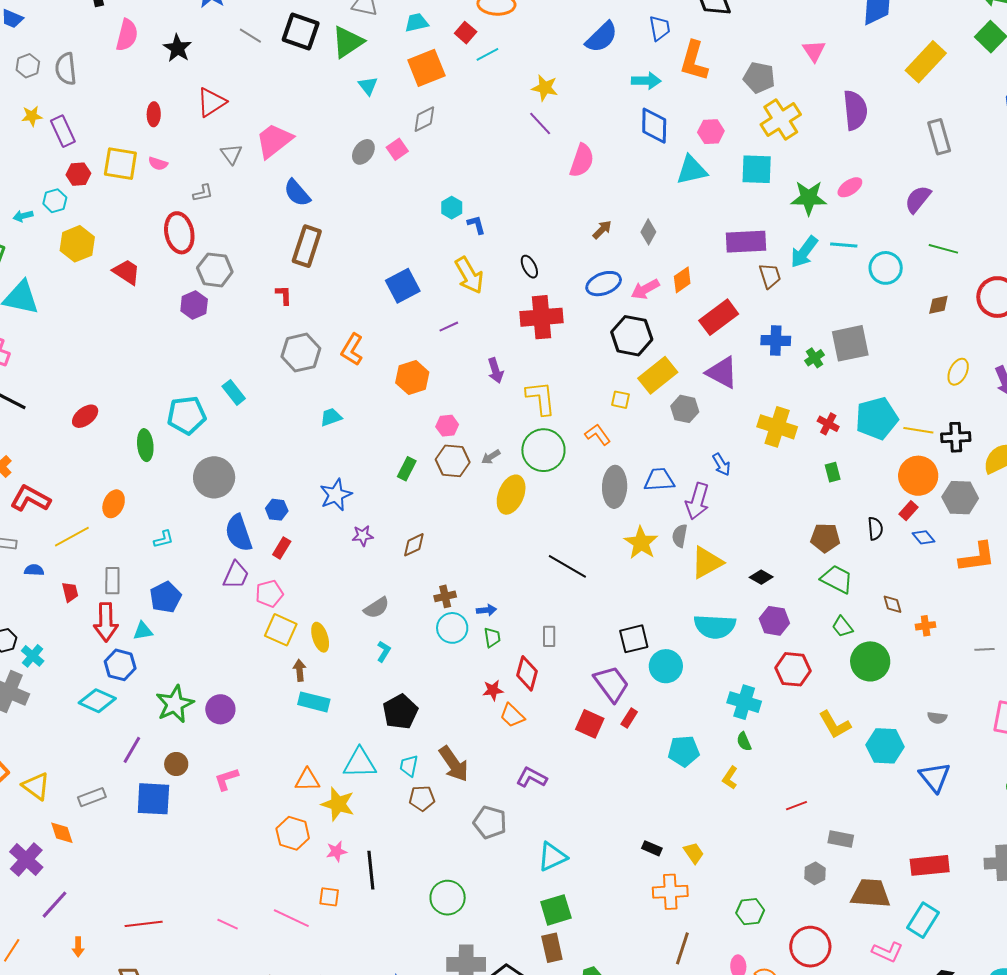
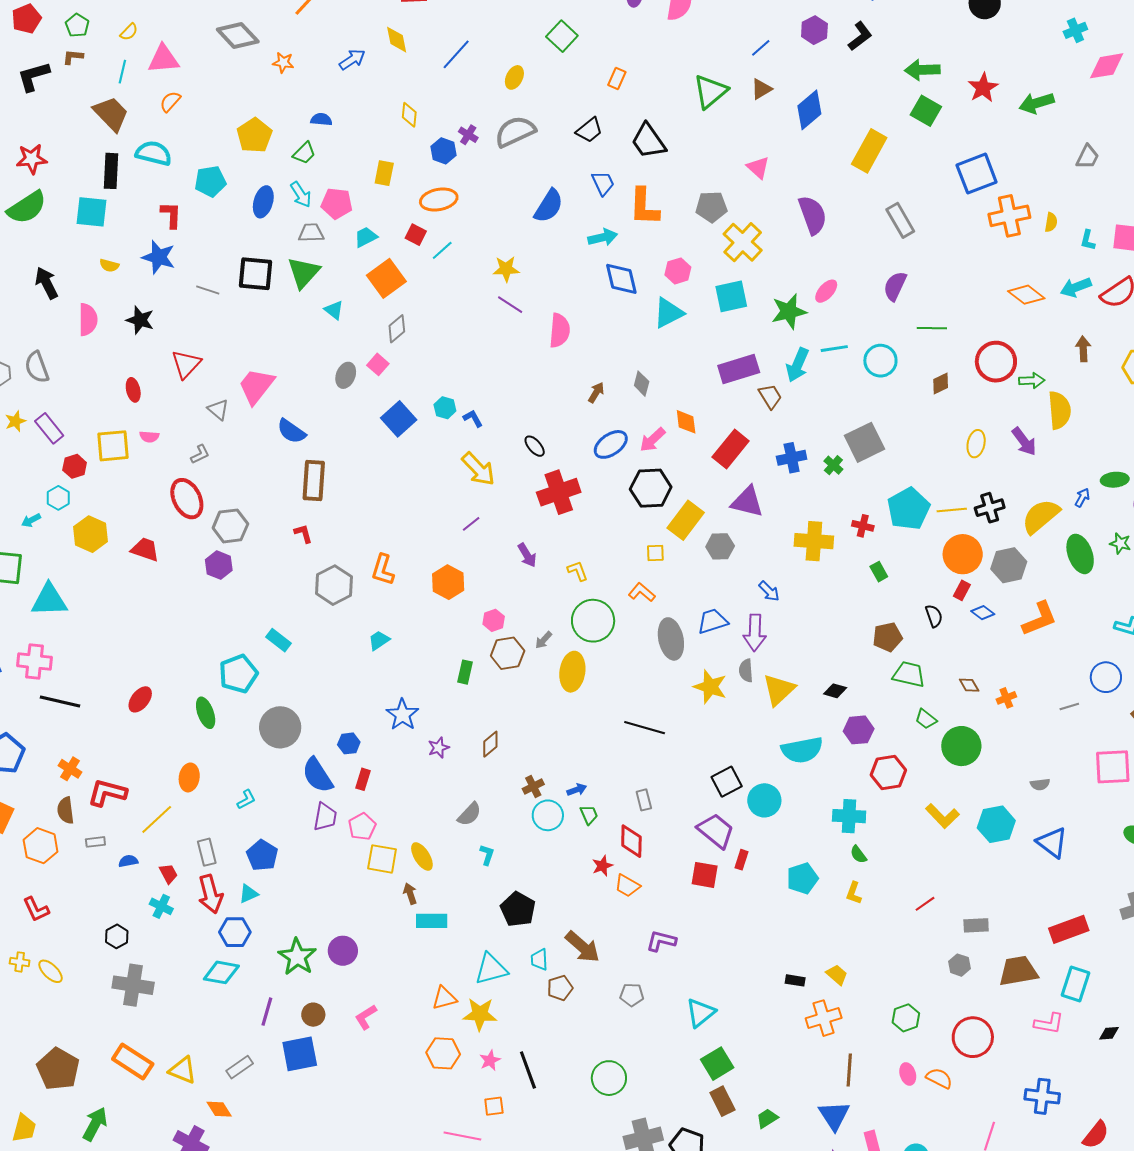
orange diamond: (682, 280) -> (686, 422), turned -48
blue square: (403, 286) -> (399, 419), moved
yellow L-shape: (541, 398) -> (578, 571), size x0.6
cyan cross: (33, 656) -> (161, 906), moved
gray pentagon: (490, 822) -> (632, 995), size x0.7

